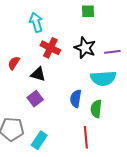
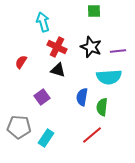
black triangle: (38, 74) -> (58, 70), moved
red line: (86, 137) -> (92, 135), turned 55

